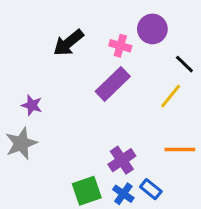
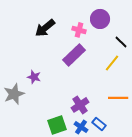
purple star: (32, 105) -> (34, 77), moved

